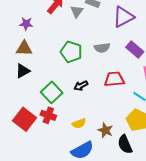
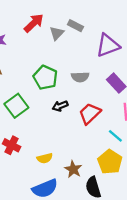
red trapezoid: (114, 79) -> (90, 114), turned -45
black arrow: (81, 86) -> (60, 106), moved
green square: (52, 92) -> (16, 106), moved

